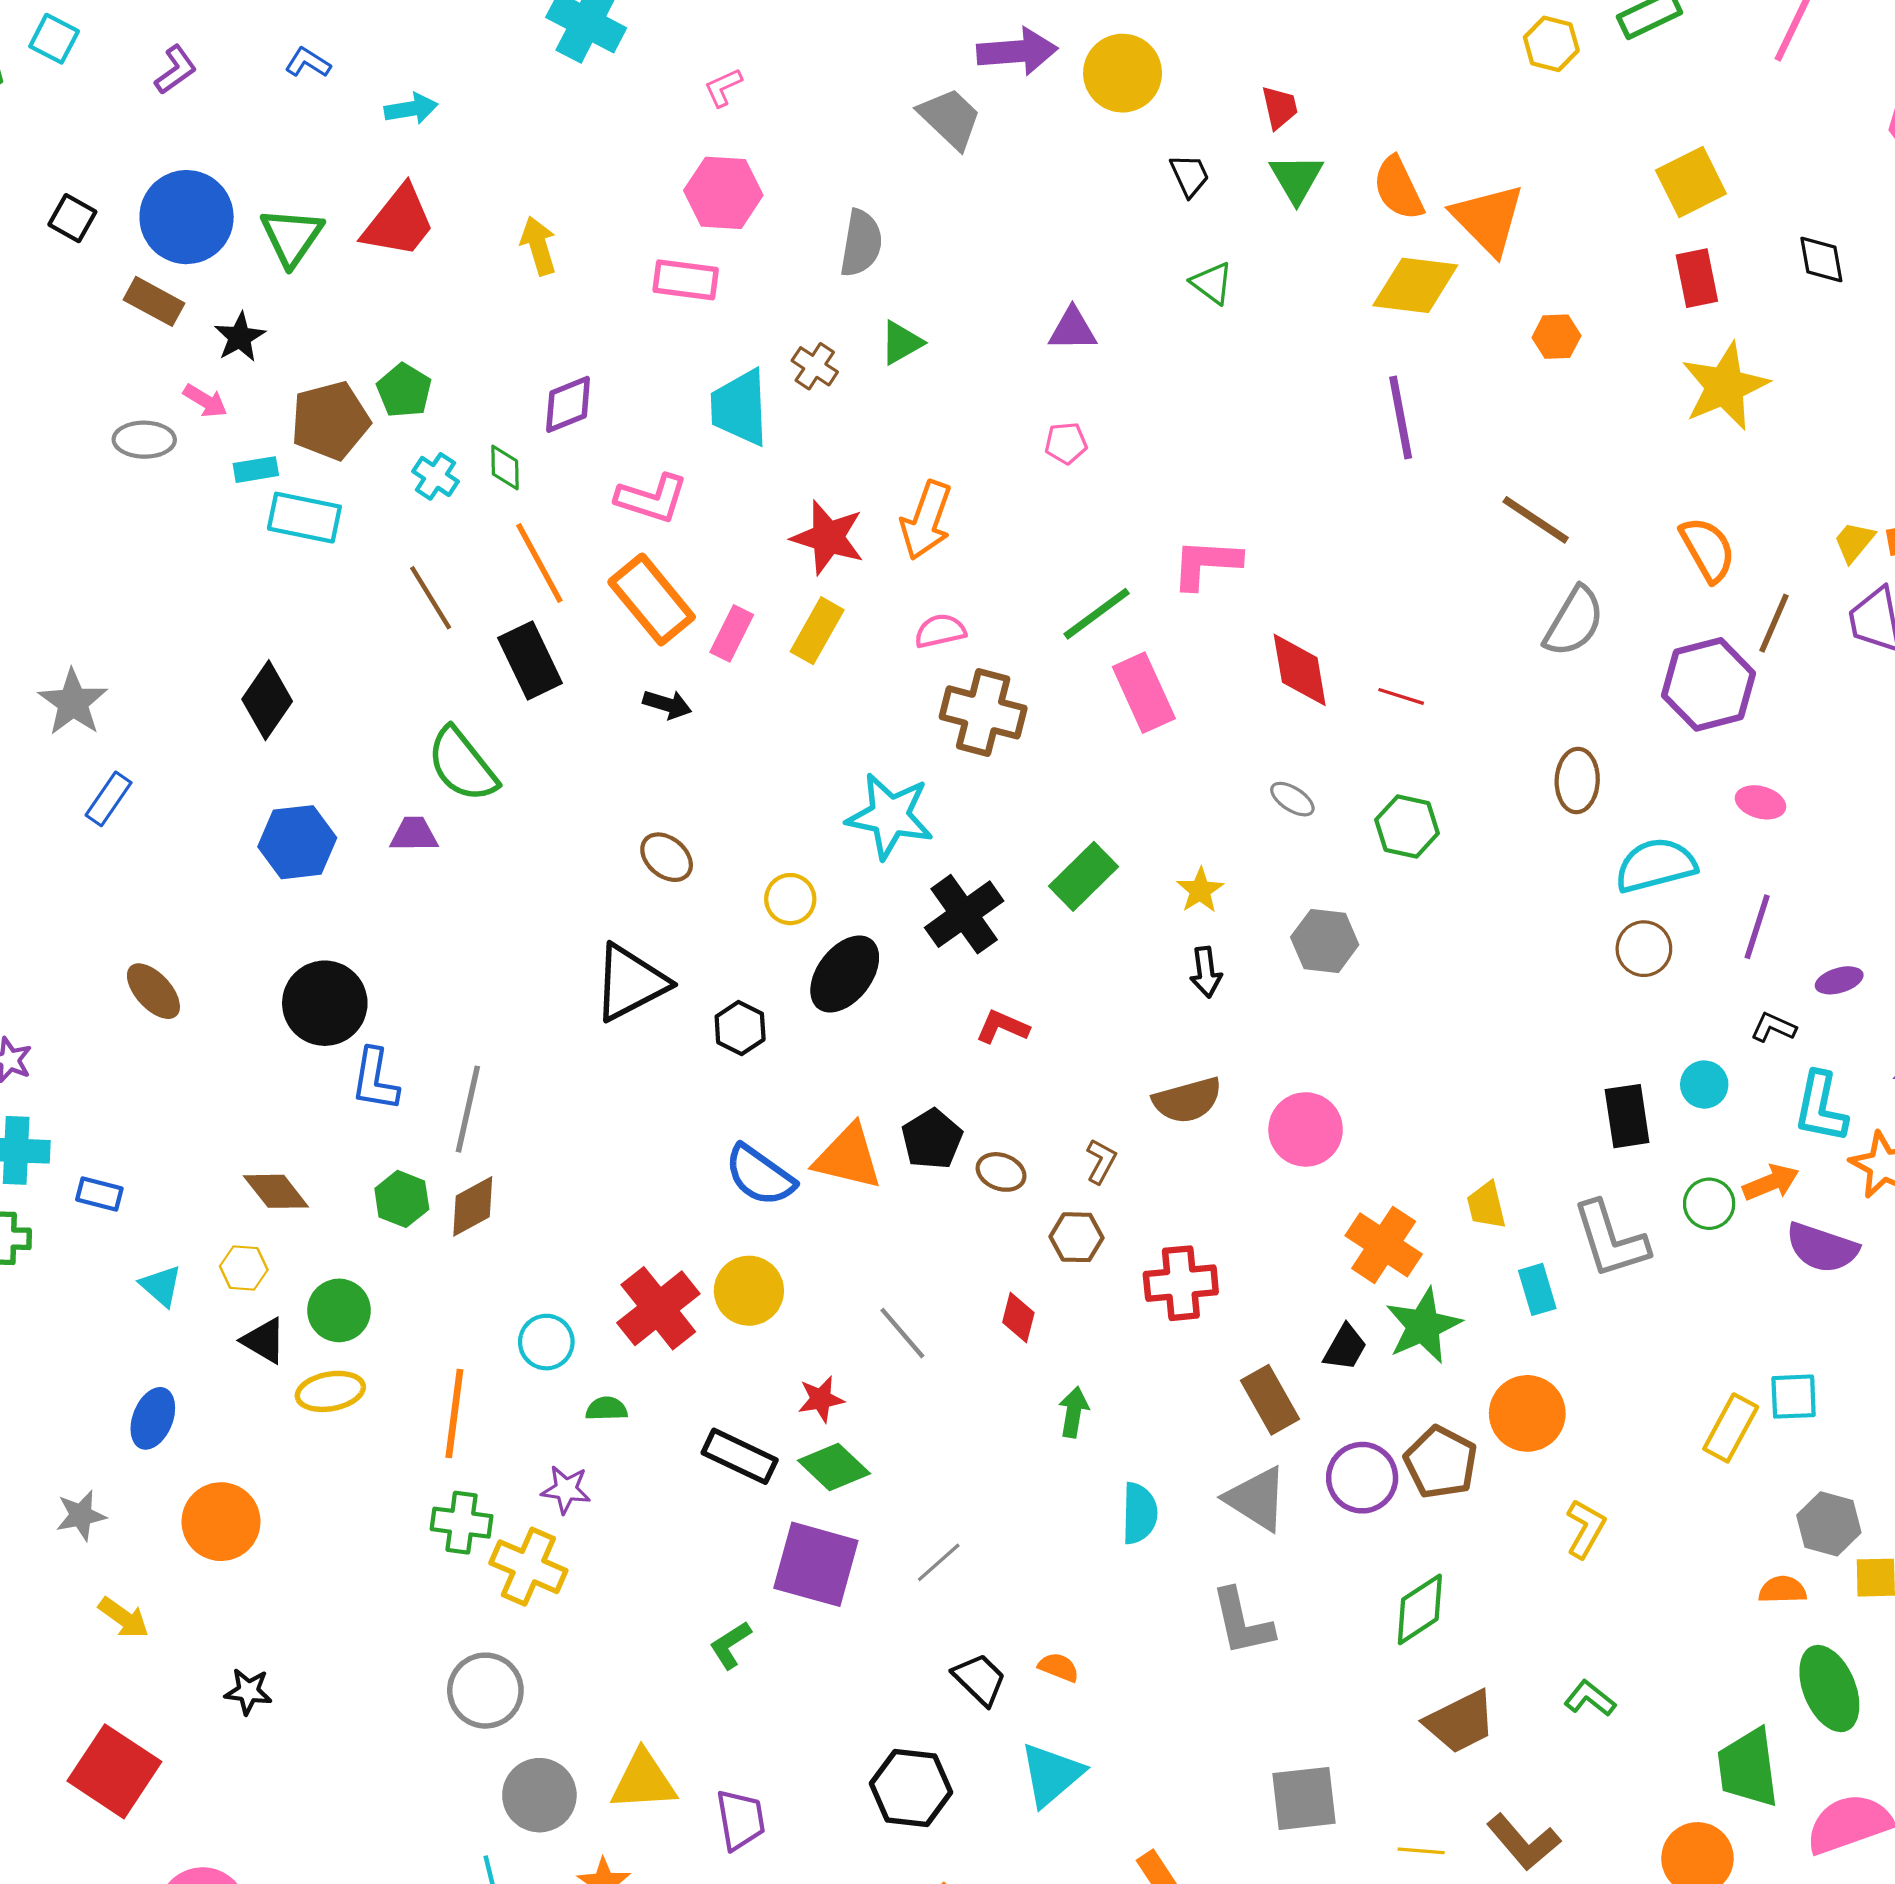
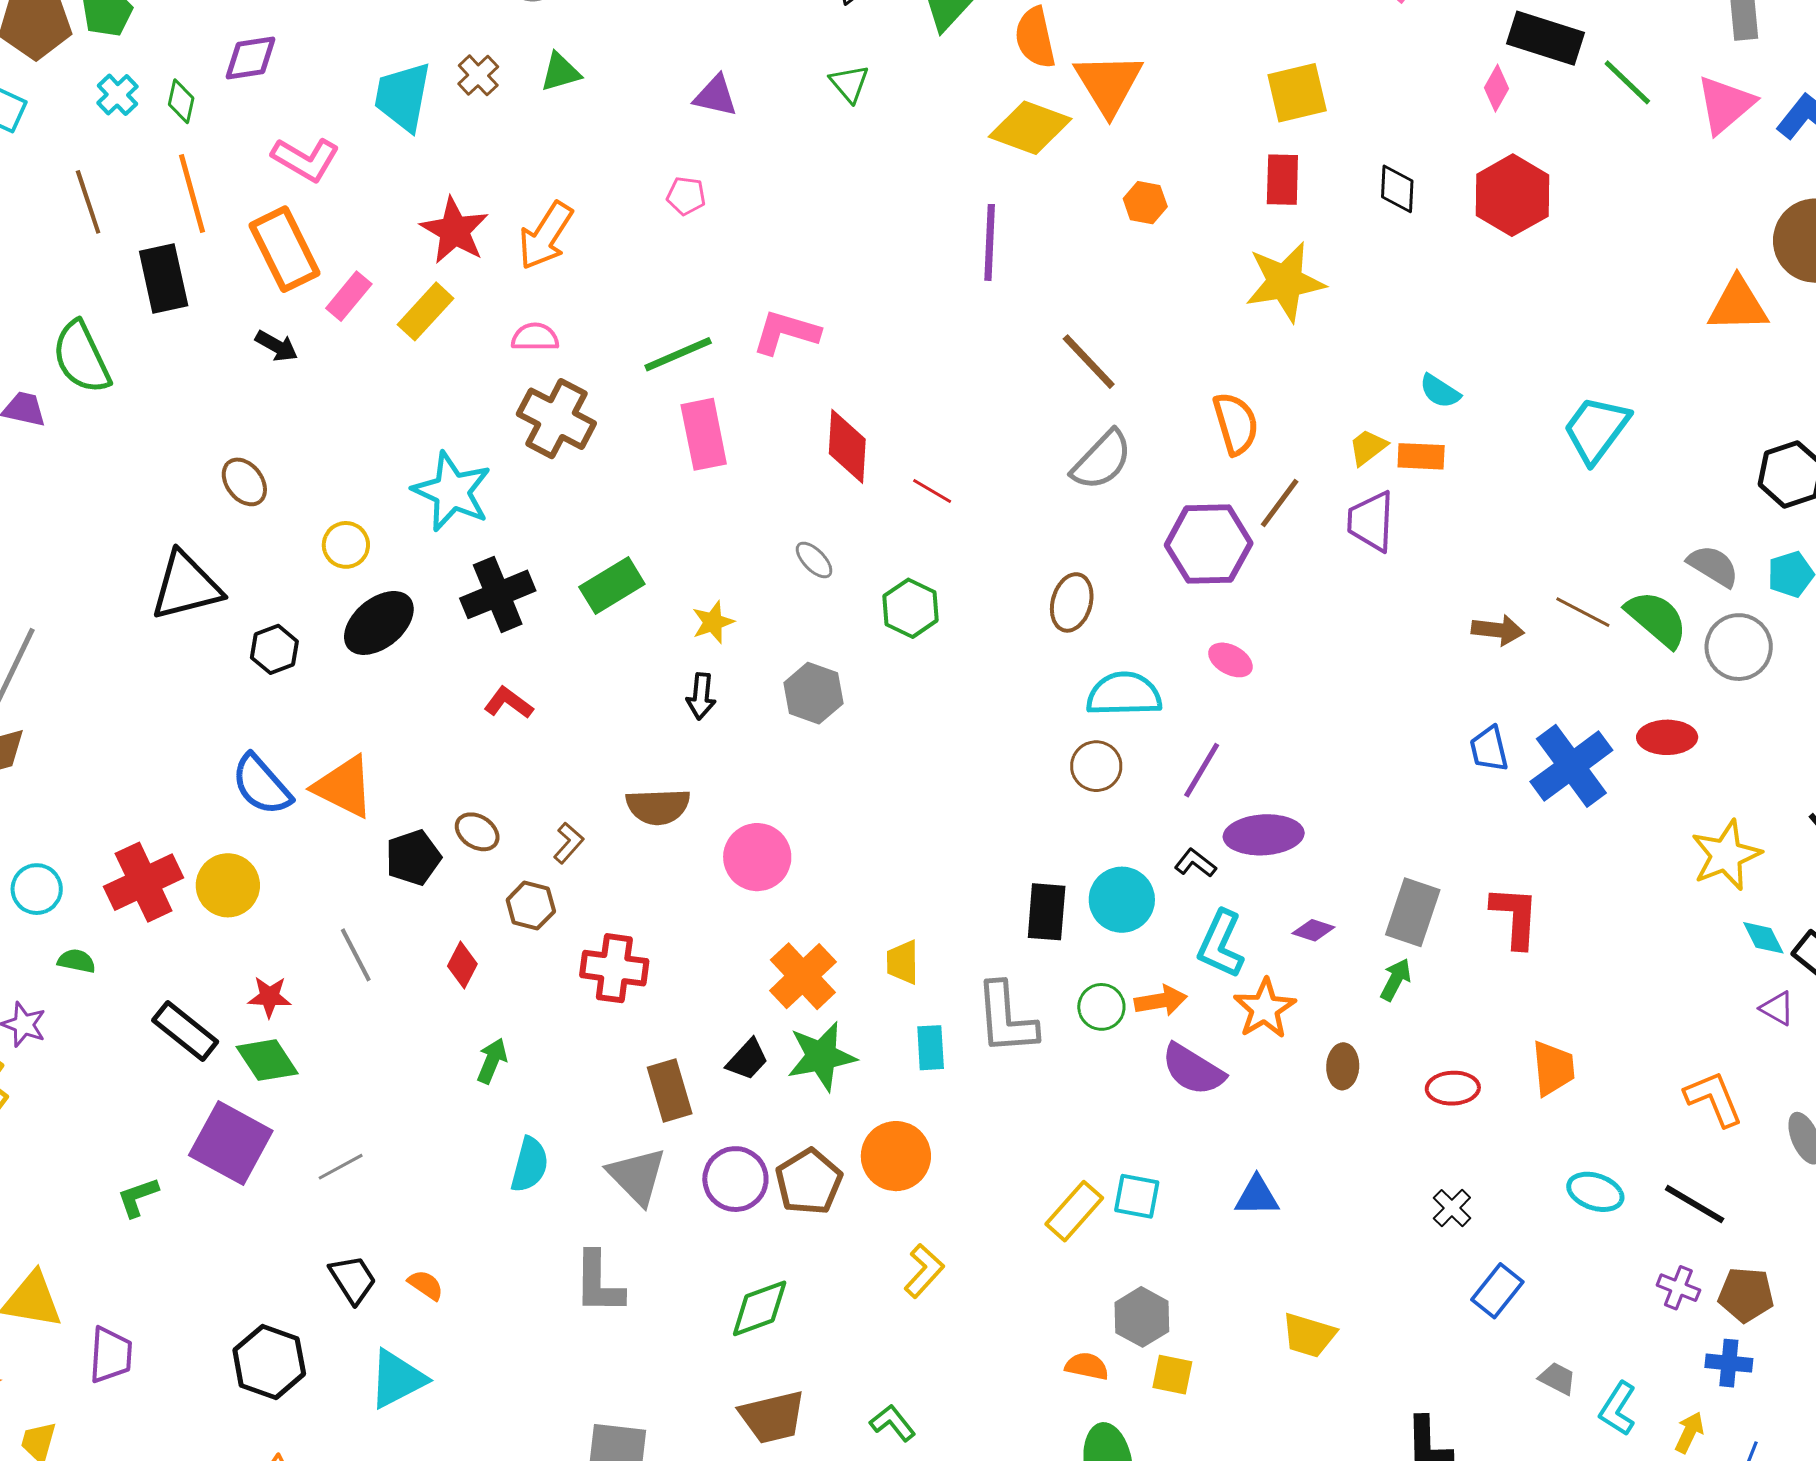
purple ellipse: (1839, 980) -> (1264, 835), size x1.8
cyan circle: (1704, 1085) -> (1122, 900), size x1.5
black pentagon: (932, 1139) -> (413, 858), moved

